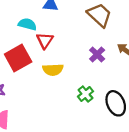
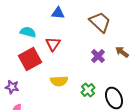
cyan semicircle: (27, 24) -> (28, 32), moved
yellow semicircle: (53, 70) -> (59, 81), moved

